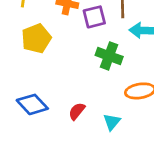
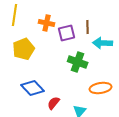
blue diamond: (32, 104) -> (33, 88), moved

